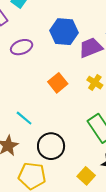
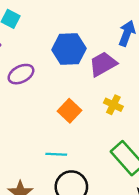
cyan line: (24, 118) -> (56, 154), moved, turned -30

